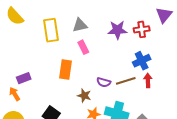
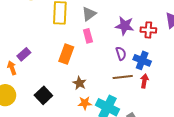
gray triangle: (80, 25) -> (89, 14), turned -35
blue cross: (142, 61) -> (142, 60), turned 36
purple rectangle: (24, 78) -> (24, 54), turned -32
purple semicircle: (104, 82) -> (121, 53), moved, turned -136

